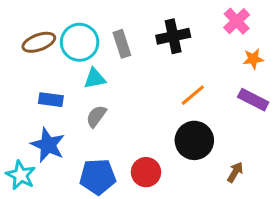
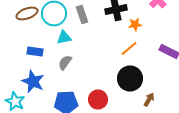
orange star: (253, 59) -> (135, 24), moved
brown arrow: (235, 172) -> (149, 100), moved

